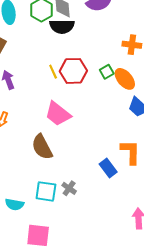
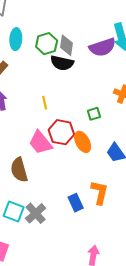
red hexagon: (73, 71) -> (61, 132), moved
orange ellipse: (125, 79) -> (83, 142), moved
gray cross: (69, 188) -> (36, 213), size x1.5

